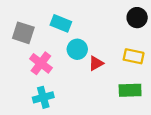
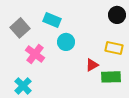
gray square: (23, 33) -> (20, 28), turned 30
red triangle: (96, 63) -> (92, 65), moved
cyan cross: (43, 97) -> (23, 86), moved, turned -30

